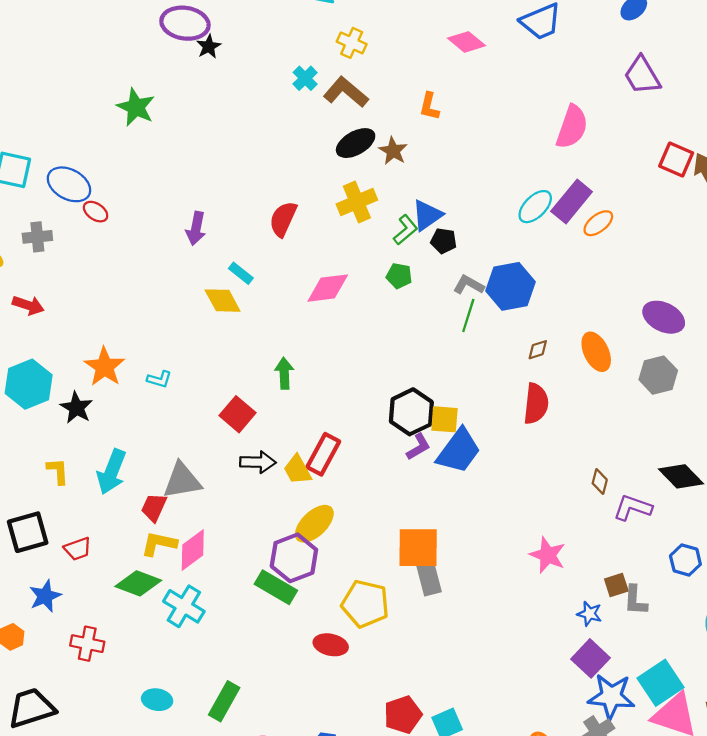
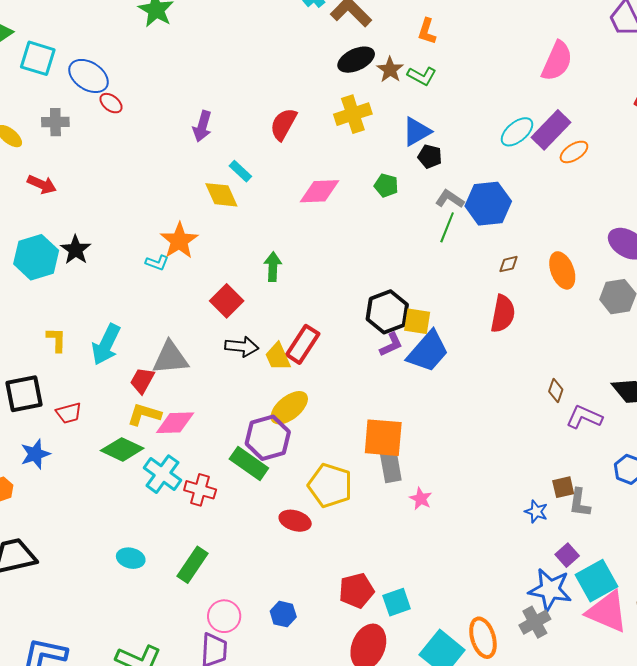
green L-shape: (405, 230) -> (422, 76), moved, turned 64
orange star: (105, 367) -> (179, 241), moved
black star: (76, 408) -> (76, 250), moved
pink diamond: (193, 550) -> (175, 423), turned 30
pink star: (548, 555) -> (421, 499), moved, size x0.7
red cross: (87, 644) -> (200, 490), moved
purple square: (591, 658) -> (567, 555), moved, size x0.7

